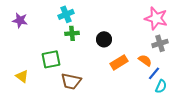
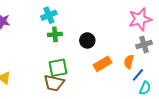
pink star: (156, 18) -> (140, 19), turned -30
green square: (51, 59) -> (58, 68), moved
orange semicircle: (145, 60) -> (129, 62), turned -112

